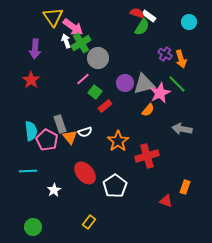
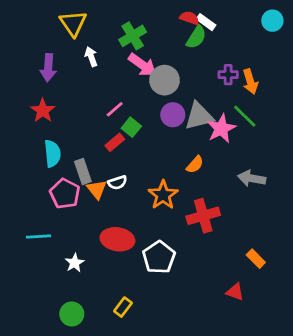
cyan circle: (189, 22) -> (272, 21), moved
pink arrow: (73, 27) -> (142, 65), moved
green cross: (81, 43) -> (133, 36), moved
purple cross: (165, 54) -> (228, 75), turned -32
gray circle: (98, 58) -> (164, 80), moved
red rectangle: (105, 106) -> (115, 142), moved
orange semicircle: (148, 110) -> (195, 165), moved
cyan semicircle: (31, 131) -> (52, 153), moved
red ellipse: (85, 173) -> (117, 239), turned -40
orange rectangle: (185, 187) -> (256, 259), turned -64
red triangle: (166, 201) -> (235, 292), moved
green circle: (33, 227) -> (72, 314), moved

